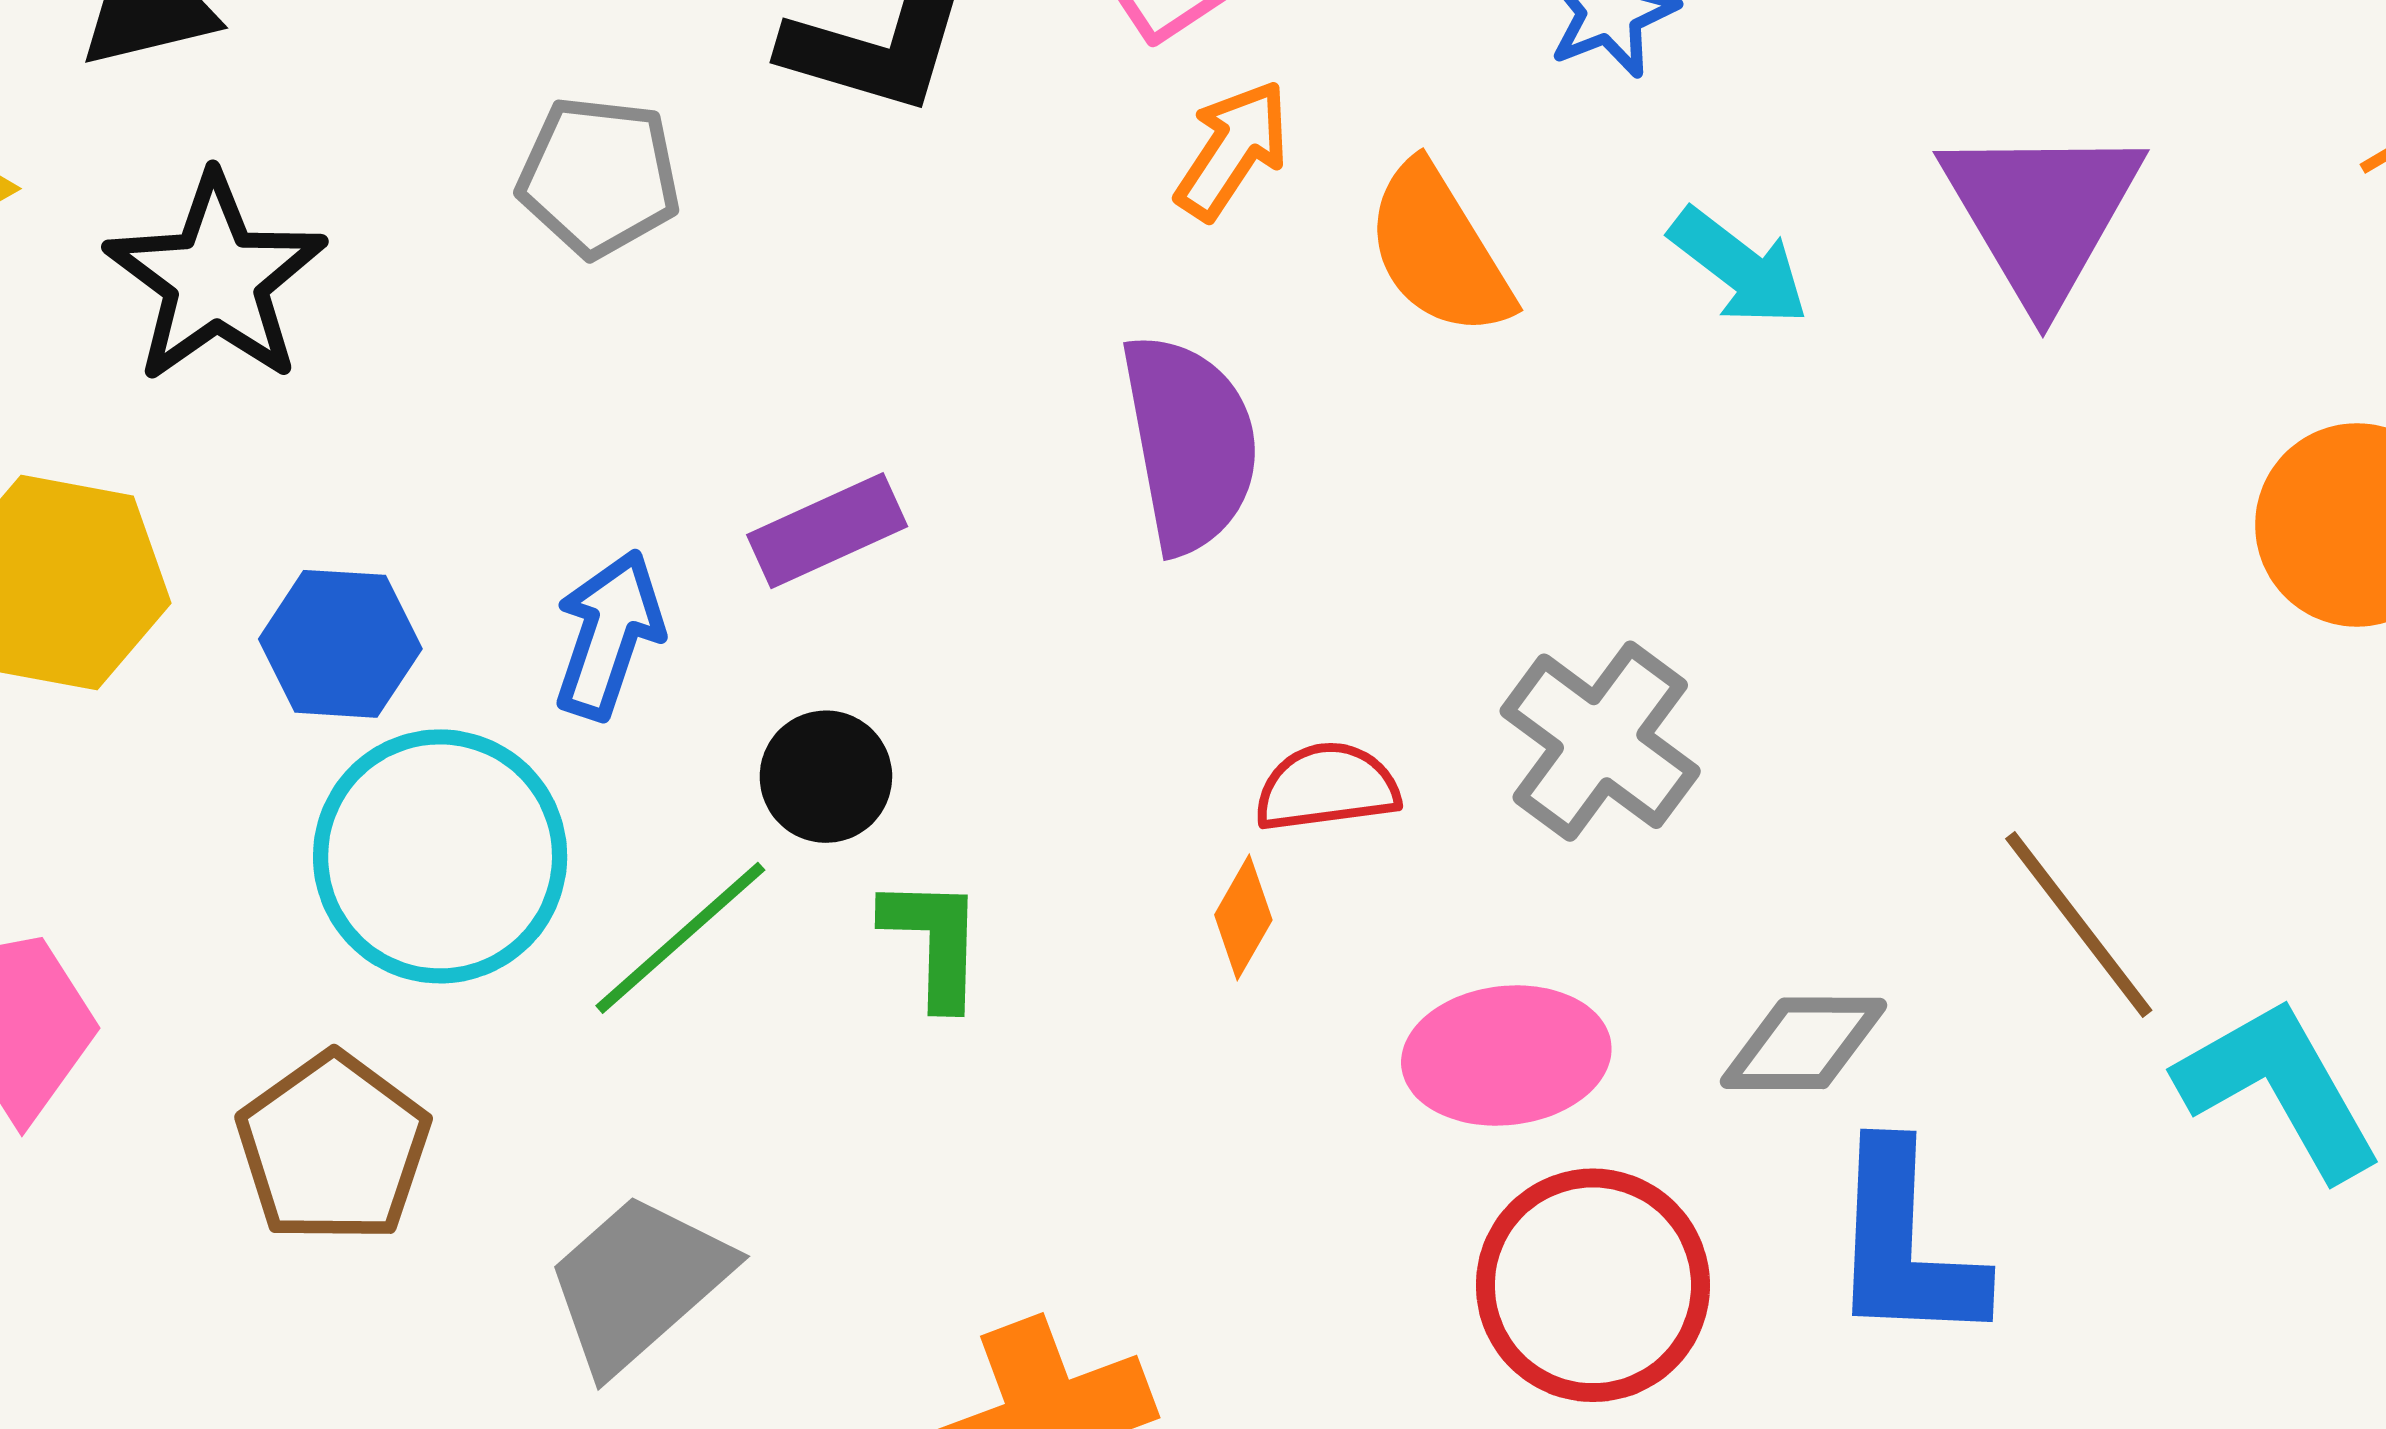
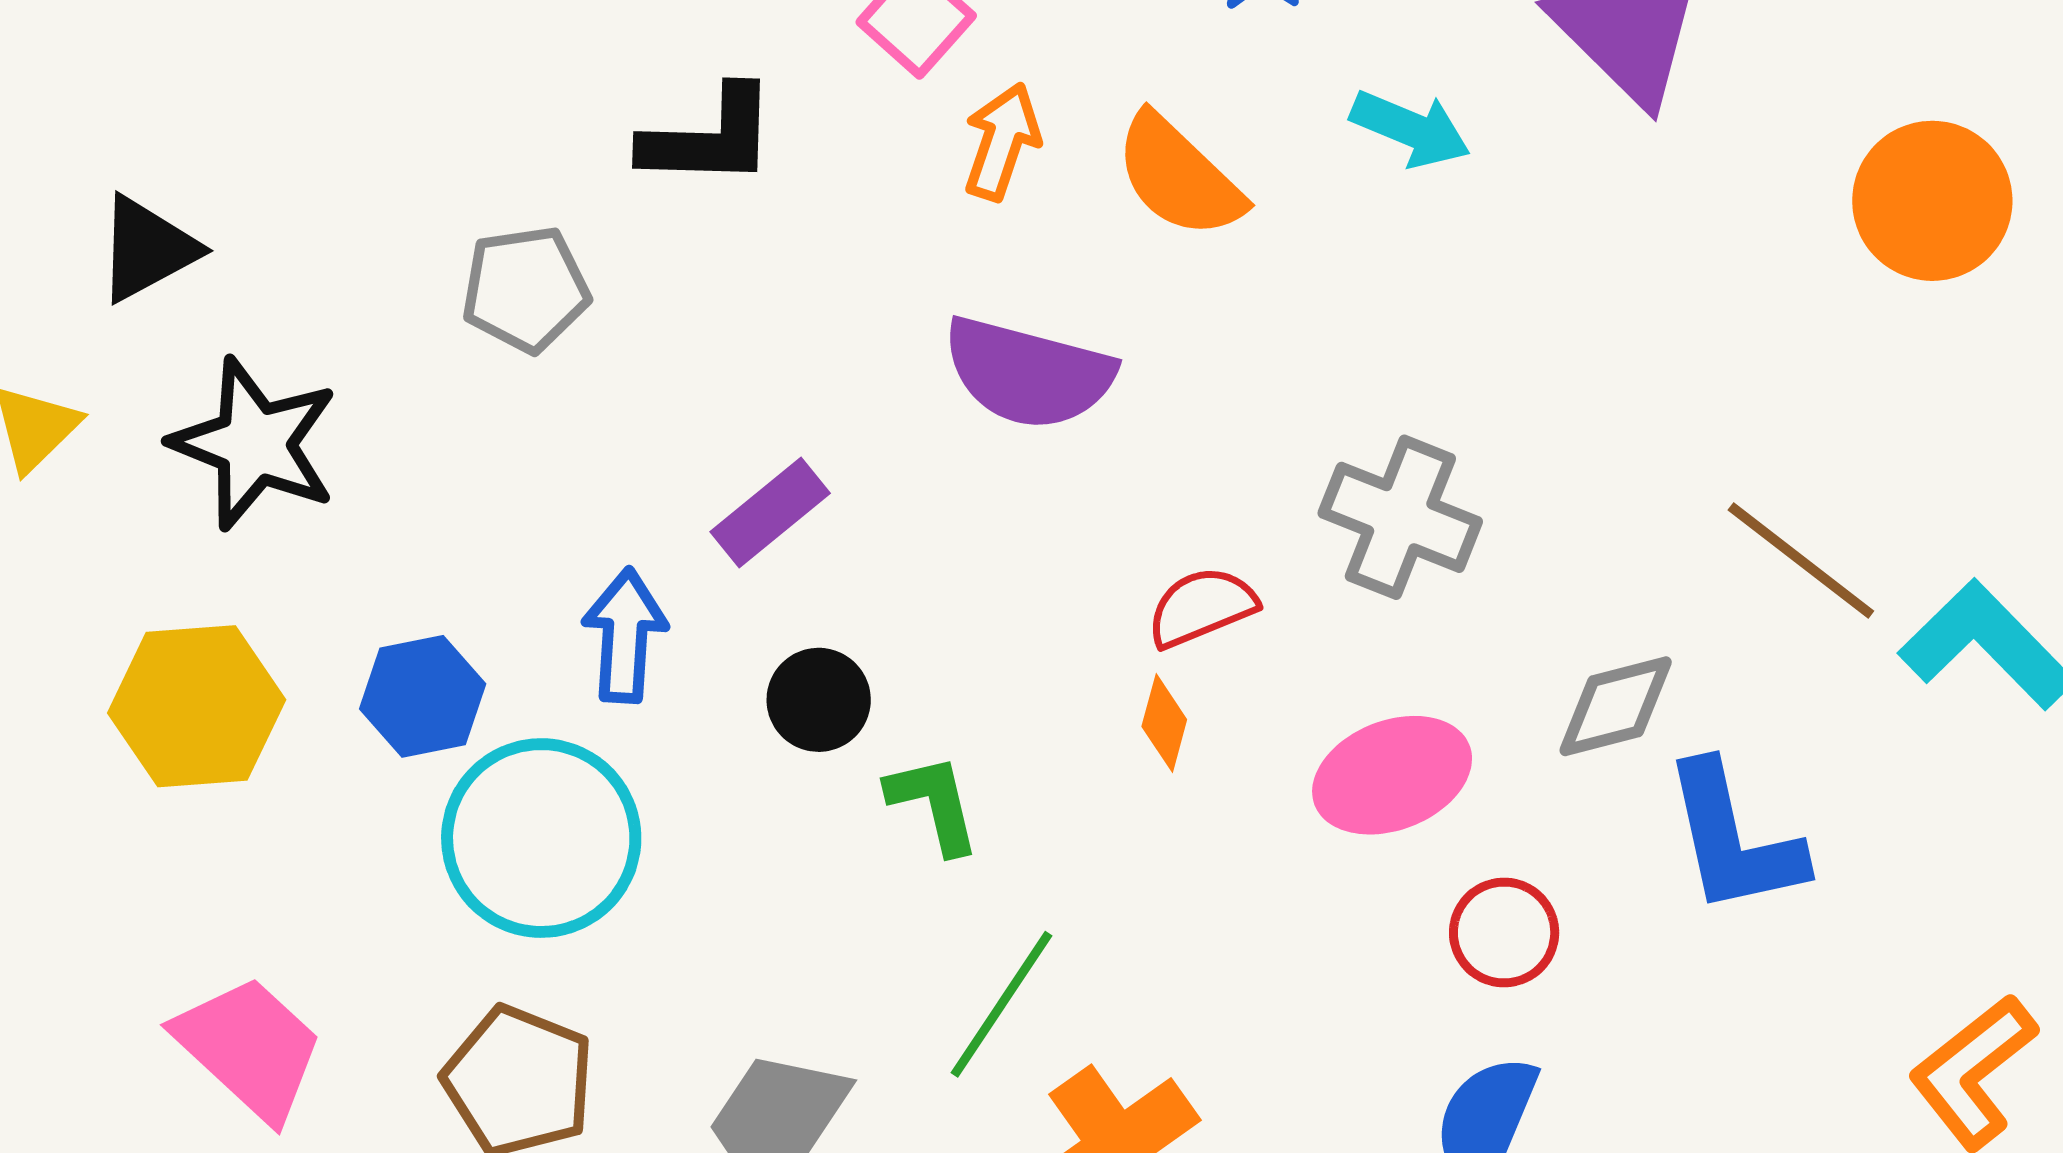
purple semicircle: (1190, 443) -> (1028, 373), turned 130
green line: (680, 938) -> (1002, 1004), moved
red circle: (1593, 1285) -> (1504, 933), size x0.6

